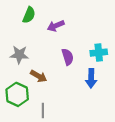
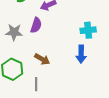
purple semicircle: (68, 57) -> (36, 25), moved, turned 35
brown arrow: (39, 76) -> (42, 59), moved

